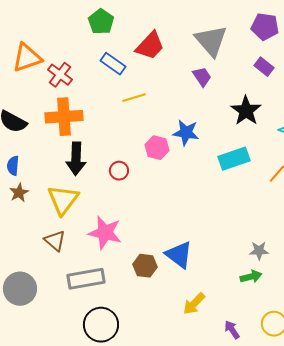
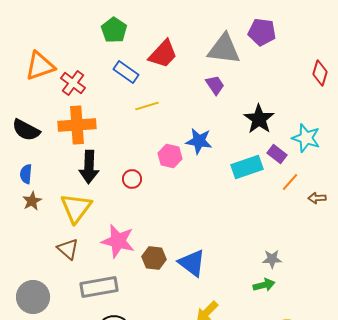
purple pentagon: (265, 27) -> (262, 32), moved
gray triangle: (211, 41) -> (224, 49), turned -42
purple rectangle: (264, 67) -> (277, 154), moved
brown hexagon: (145, 266) -> (154, 258), moved

